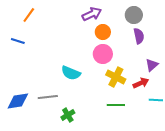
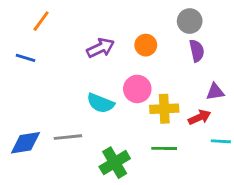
purple arrow: (92, 14) -> (100, 48), moved
pink circle: (103, 54) -> (137, 89), moved
purple triangle: (152, 65) -> (215, 92), turned 32
yellow cross: (116, 77) -> (164, 109), turned -30
green cross: (68, 115) -> (115, 163), moved, size x1.5

